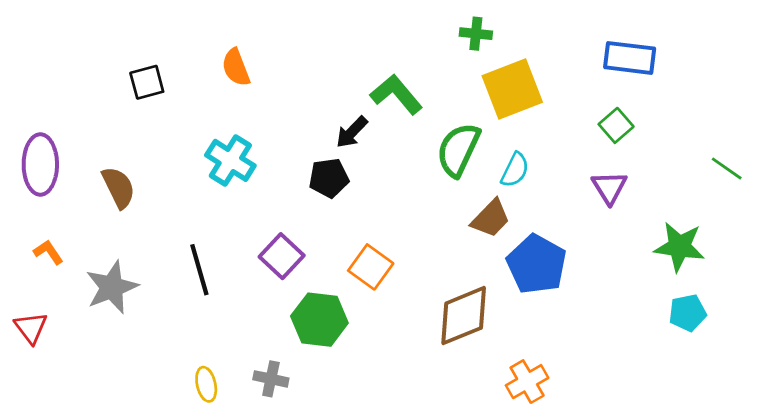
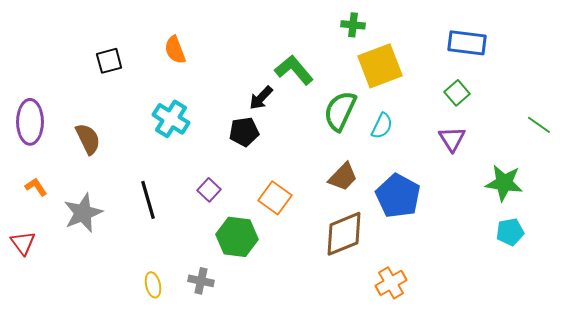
brown trapezoid: (491, 218) -> (343, 177), moved
purple square: (282, 256) -> (209, 190), size x0.7

